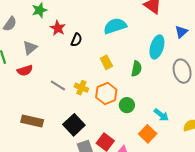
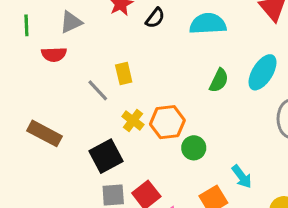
black semicircle: (76, 40) -> (155, 18), moved
yellow rectangle: (106, 62) -> (124, 74), moved
green semicircle: (136, 69) -> (219, 80), moved
yellow cross: (81, 88) -> (133, 121), moved

